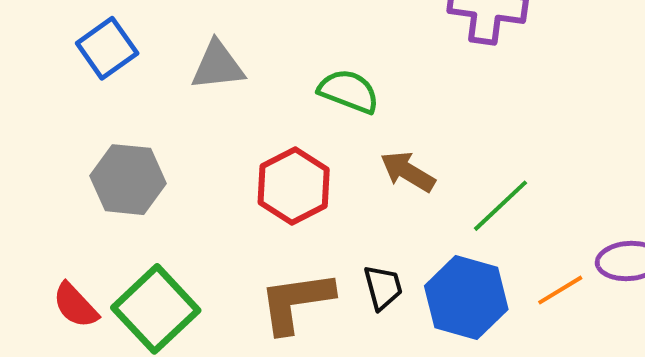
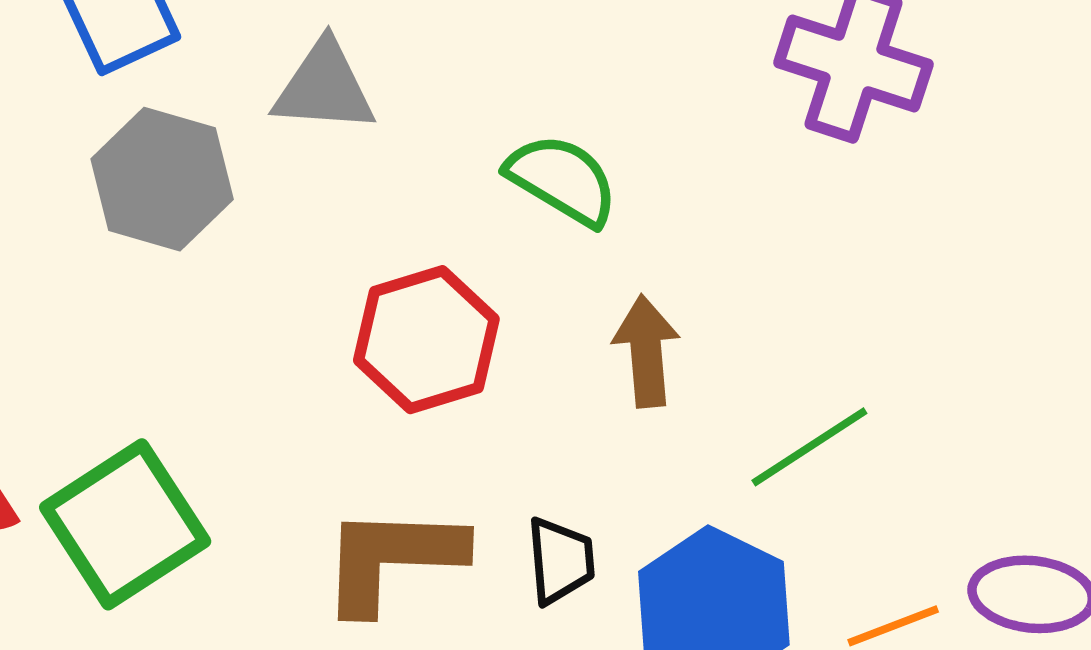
brown arrow: (408, 172) -> (646, 351), turned 44
gray hexagon: (128, 180) -> (162, 179), moved

